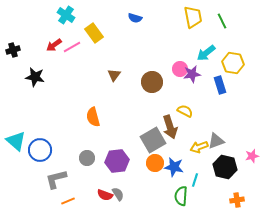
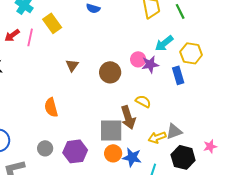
pink line: (72, 47) -> (30, 37), turned -48
gray square: (153, 140) -> (111, 130), turned 30

